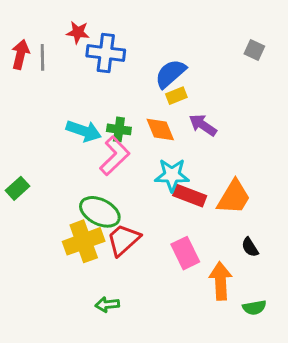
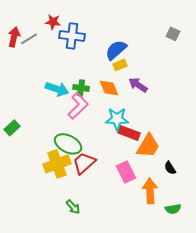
gray line: (42, 57) -> (29, 39), turned 60
orange trapezoid: (234, 197) -> (148, 146), moved
green arrow: (107, 305) -> (73, 207), turned -126

